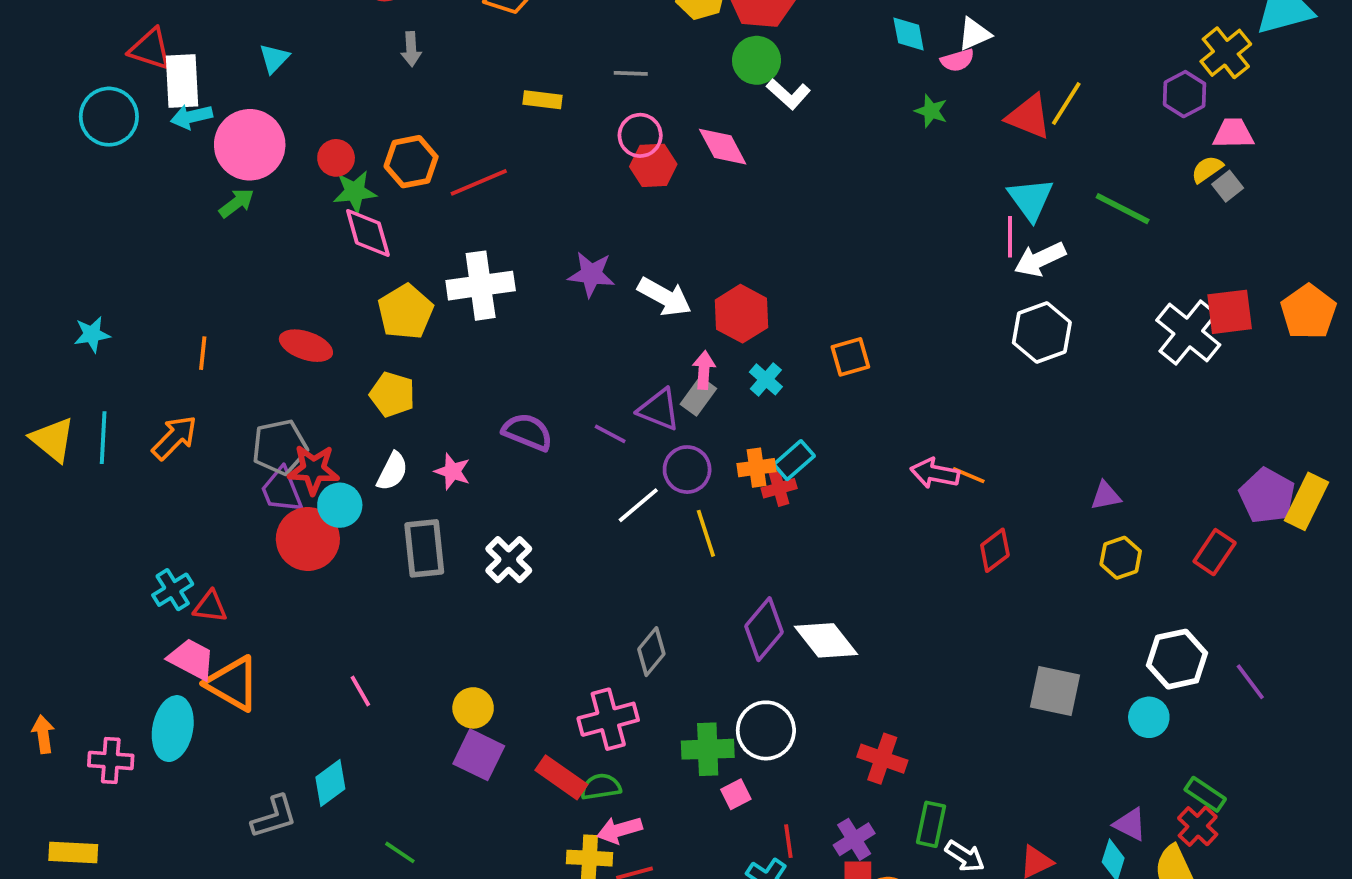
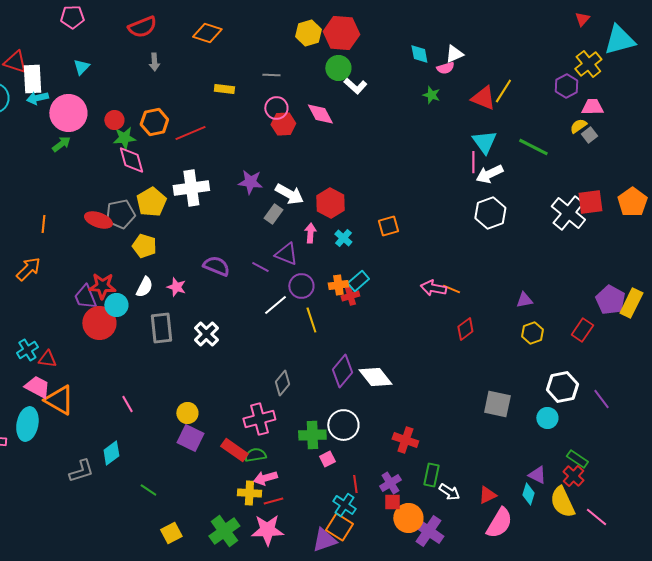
gray rectangle: (698, 396) -> (273, 214), moved
gray pentagon: (280, 447) -> (120, 214), moved

